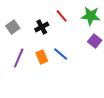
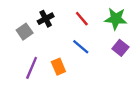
black cross: (42, 27) -> (46, 19), moved
blue line: (61, 54) -> (81, 47), moved

